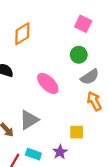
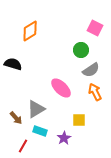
pink square: (83, 24) -> (95, 28), moved
pink ellipse: (48, 83) -> (61, 88), moved
cyan rectangle: (33, 154) -> (40, 131), moved

